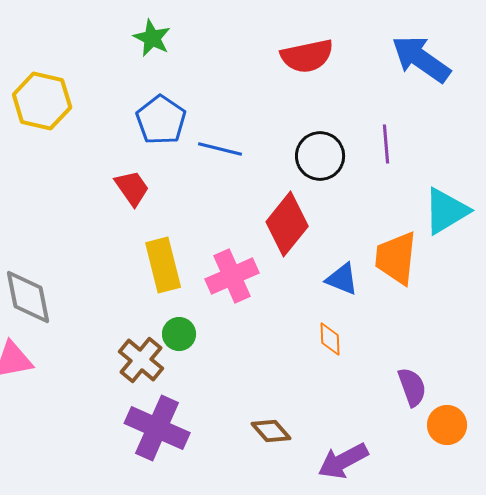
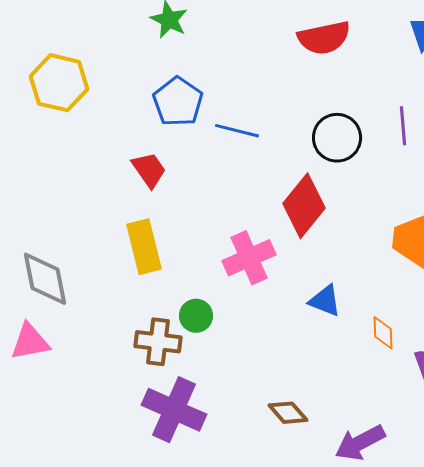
yellow rectangle: (163, 265) -> (144, 247), moved
blue triangle: (342, 279) -> (325, 301), moved
orange diamond: (330, 339) -> (383, 333), moved
brown cross: (141, 360) -> (158, 342), turned -33

